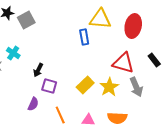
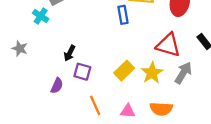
cyan cross: (13, 53) -> (41, 16), moved
gray arrow: (136, 87) -> (183, 73), turned -126
purple semicircle: (33, 104) -> (57, 86), moved

